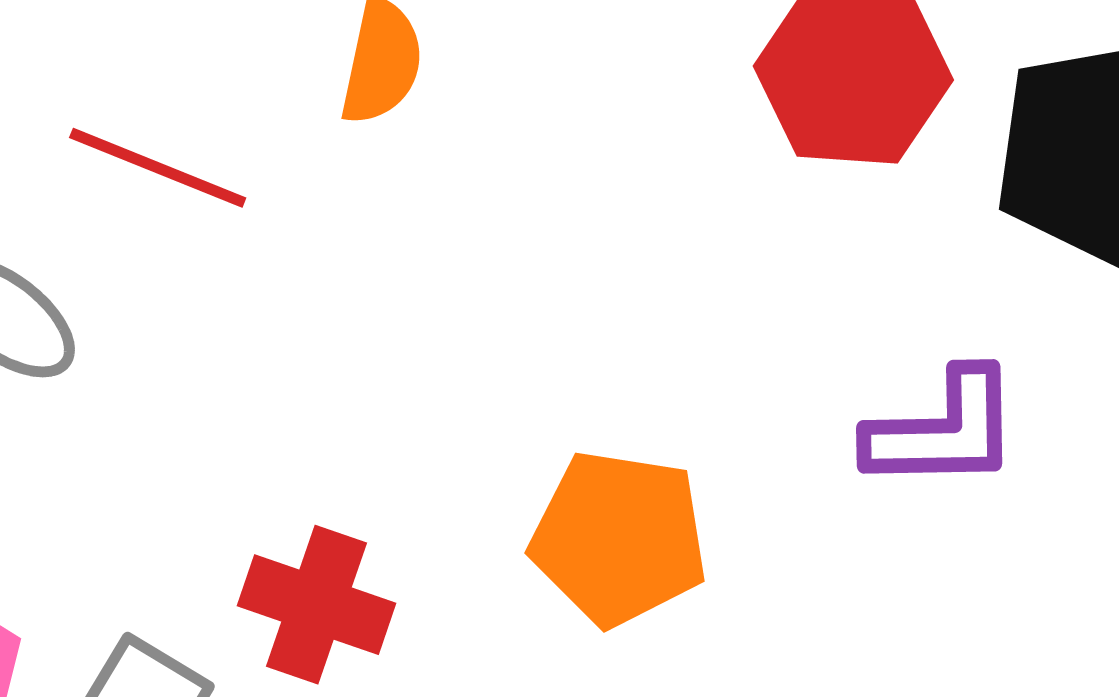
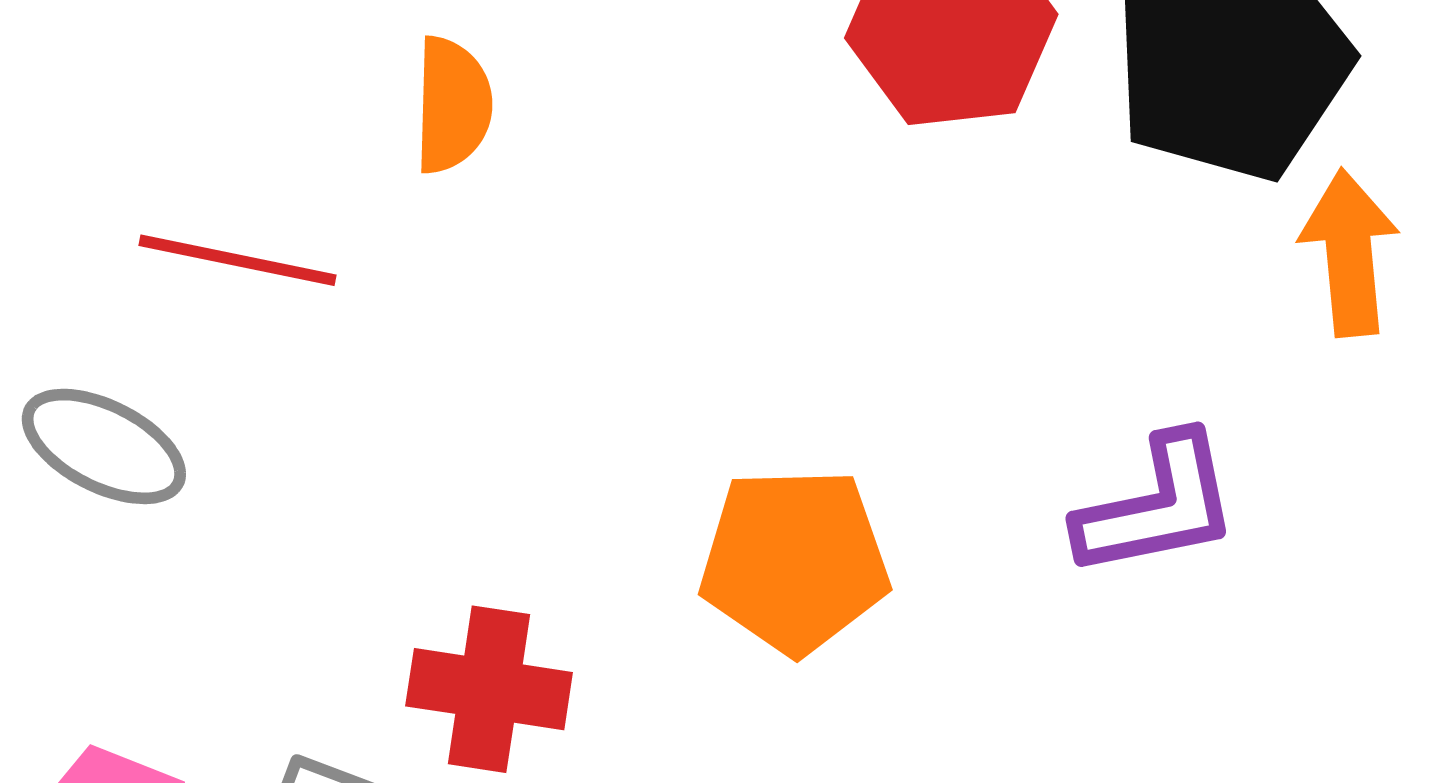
purple L-shape: (943, 430) -> (1157, 506), moved

